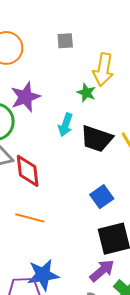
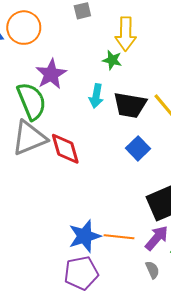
blue square: (102, 197) -> (138, 148), moved
orange line: (30, 218) -> (119, 237), moved
blue star: (43, 275) -> (85, 236), moved

